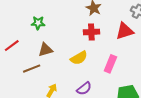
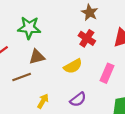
green star: (38, 23) -> (29, 28), size x1.5
red cross: (91, 32) -> (87, 38), turned 35

